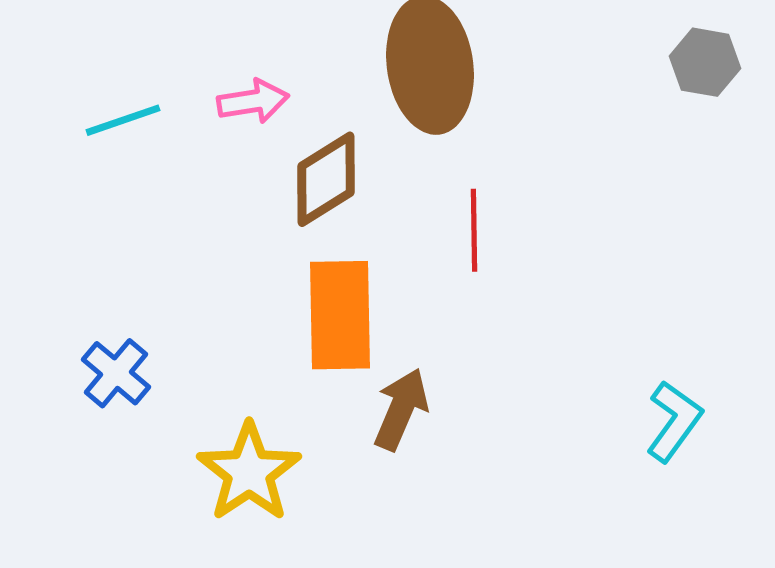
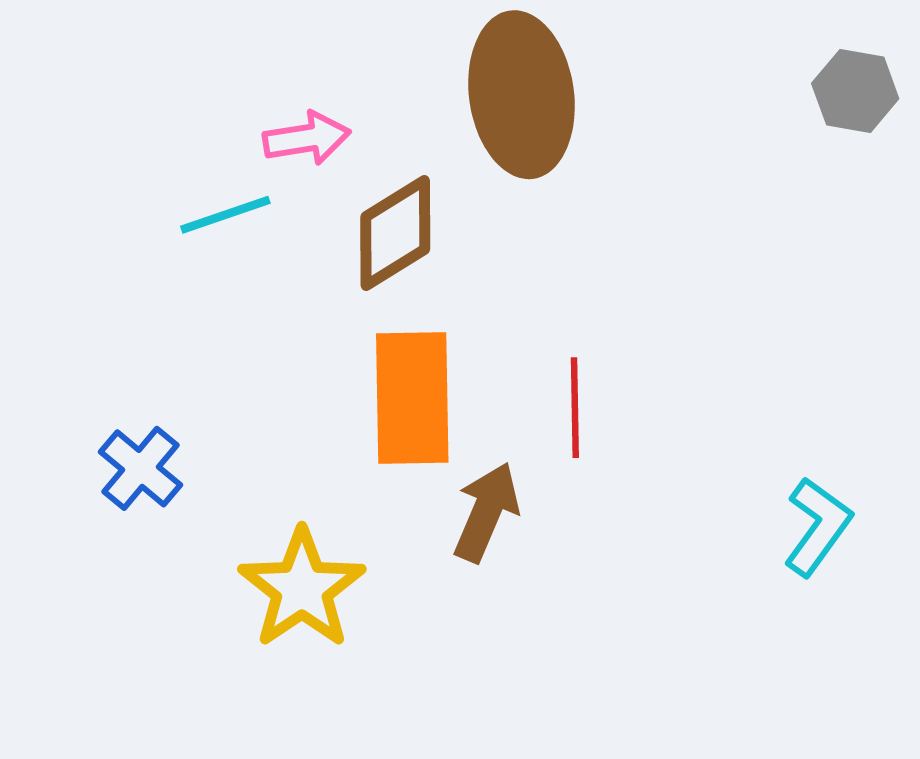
cyan line: (123, 120) -> (225, 215), moved
red line: (474, 230) -> (575, 408), moved

